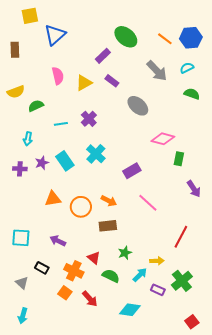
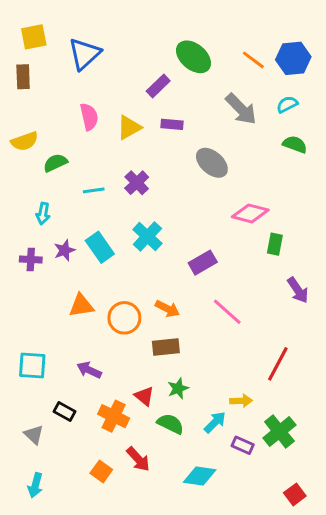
yellow square: (30, 16) -> (34, 37), moved
purple rectangle: (112, 81) -> (172, 124), turned -32
green star: (125, 253) -> (178, 388), moved
orange square: (65, 293) -> (101, 471), moved

